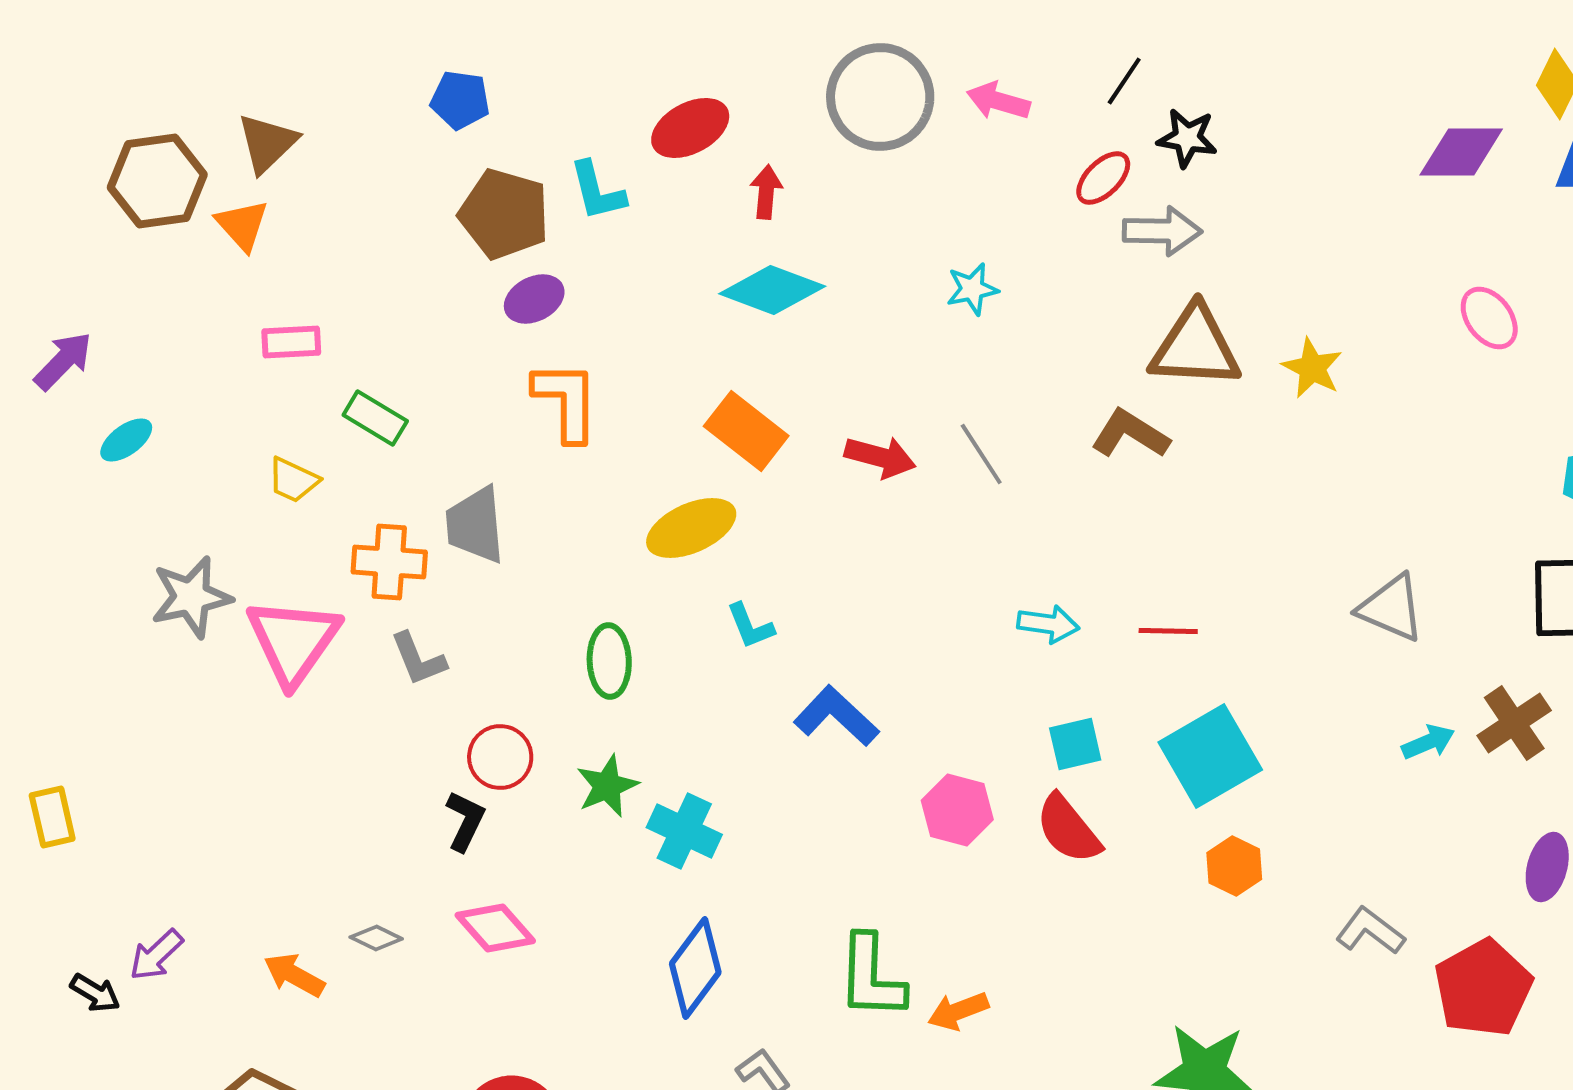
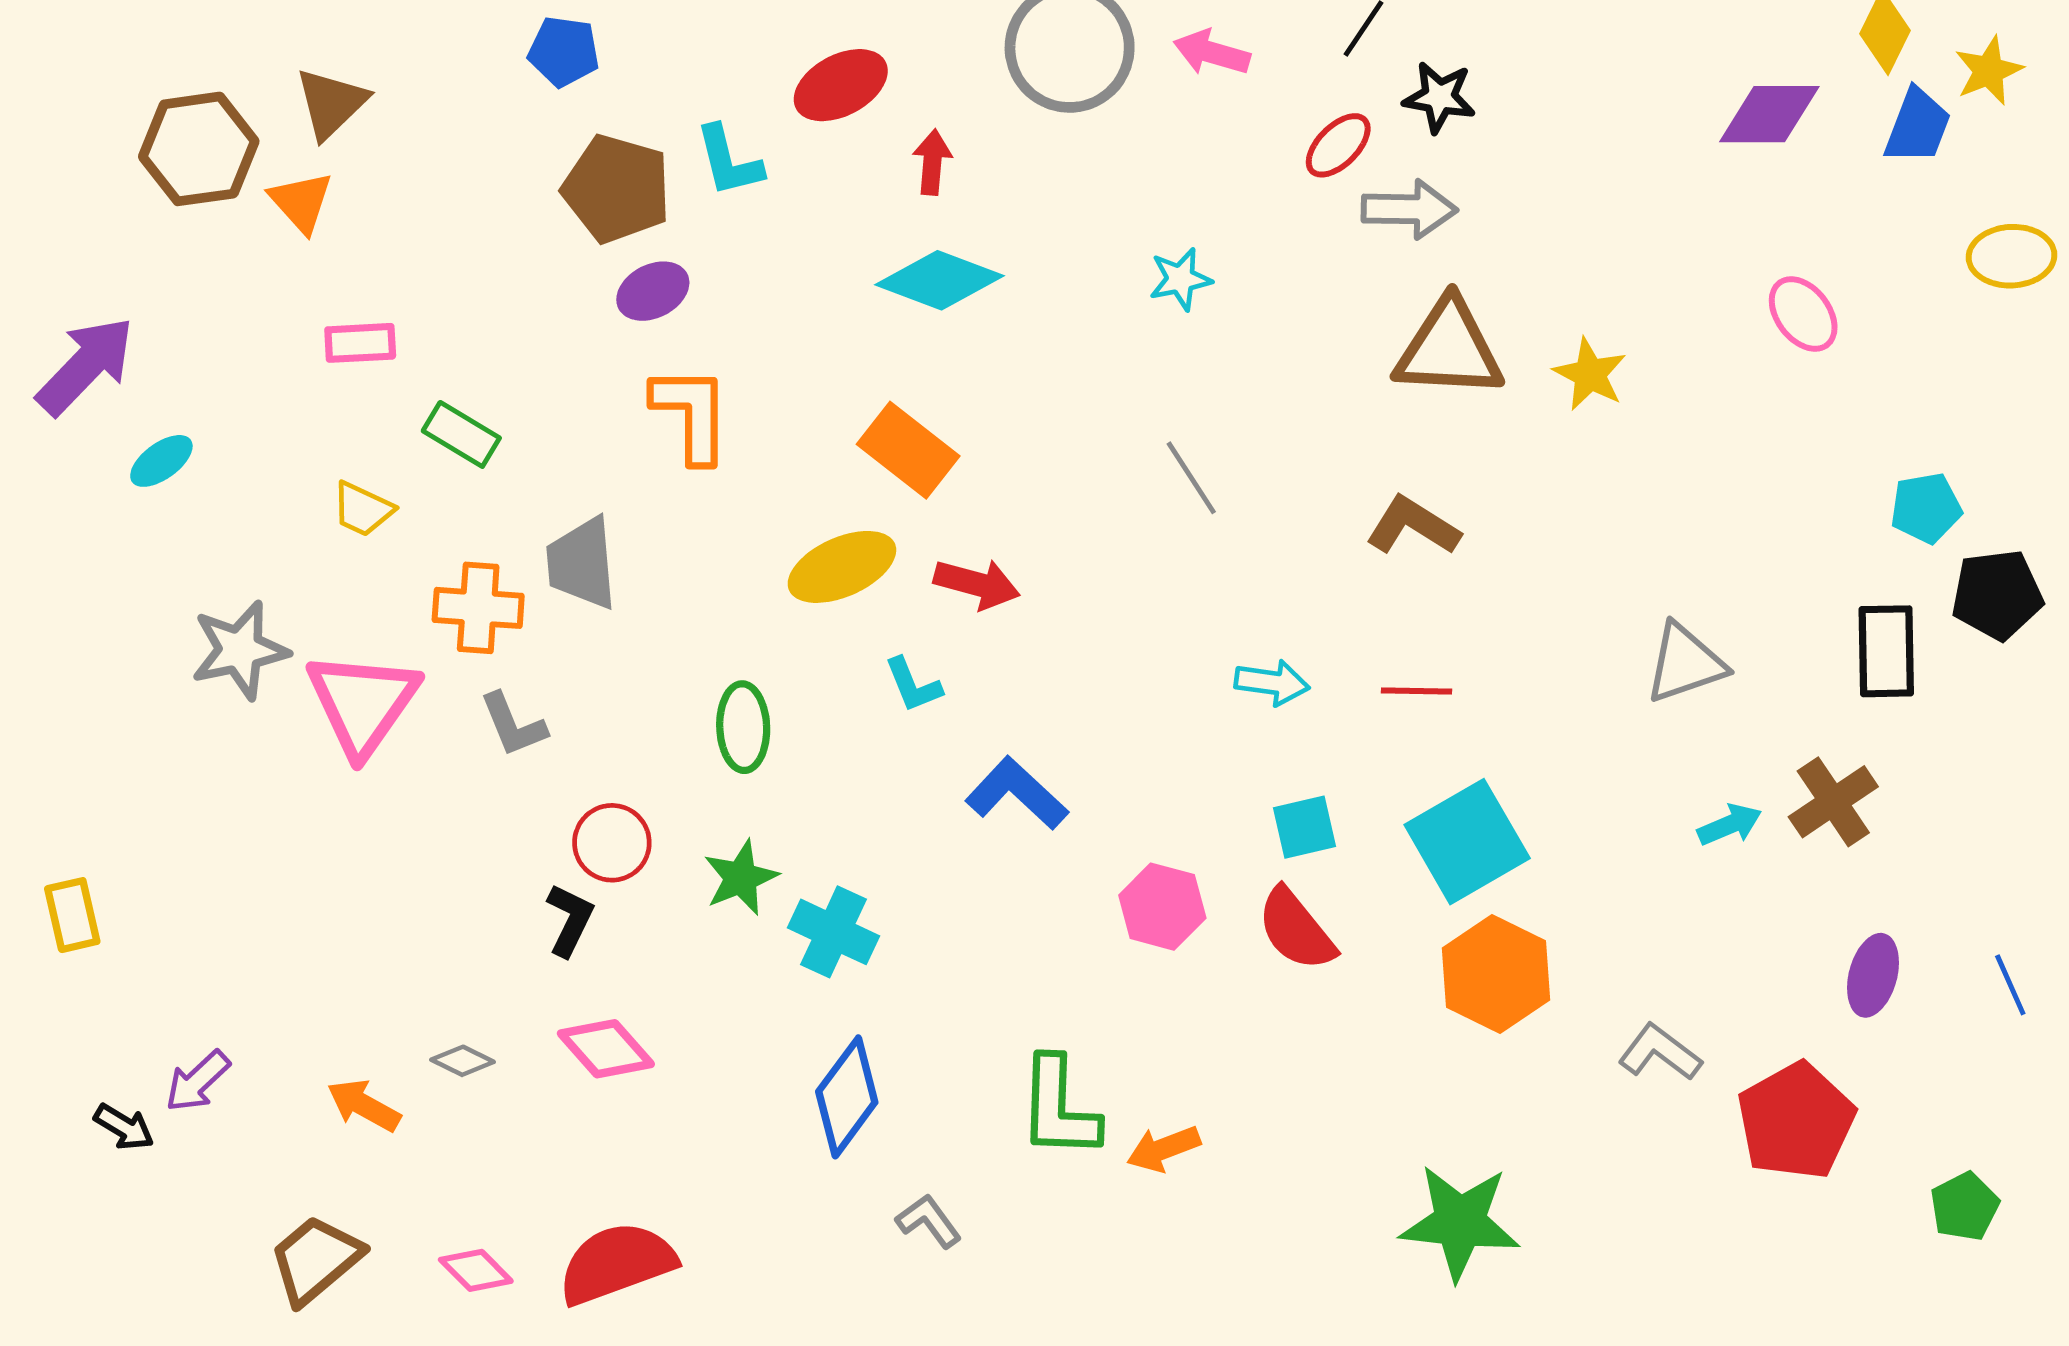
purple arrow: (63, 361) -> (86, 366), size x1.4
brown L-shape: (1130, 434) -> (1413, 526), moved
red arrow: (880, 457) -> (977, 584), moved
gray triangle: (1391, 608) -> (1685, 663), turned -42
orange hexagon: (1234, 866) -> (1496, 974), size x1.6

